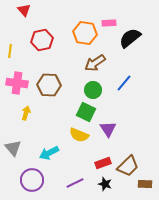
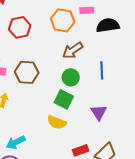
black semicircle: (130, 38) -> (108, 25), turned 30
blue line: (124, 83) -> (102, 70), turned -42
purple triangle: (108, 129) -> (99, 112), moved
cyan arrow: (49, 153) -> (16, 142), moved

